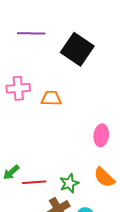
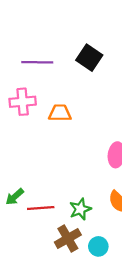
purple line: (31, 33) -> (37, 62), moved
black square: (77, 49) -> (89, 58), size x0.7

